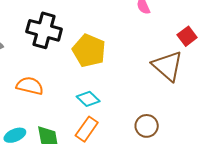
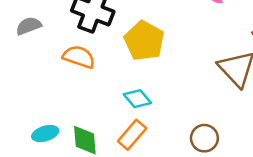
orange semicircle: (30, 86) -> (79, 57), moved

